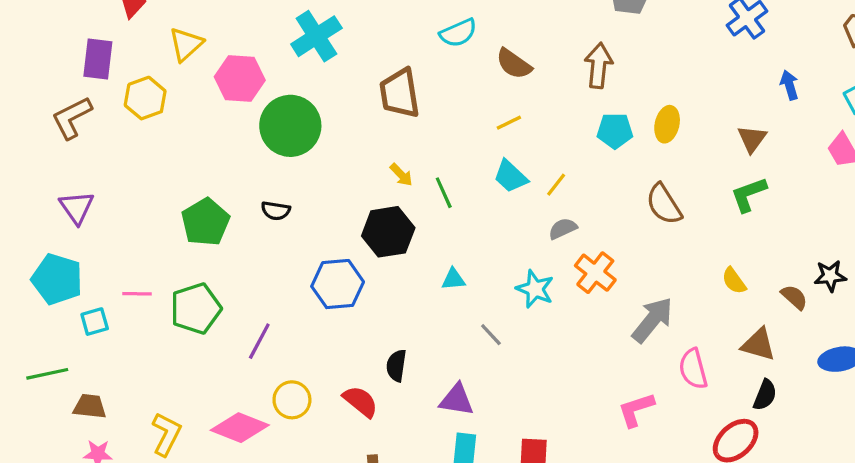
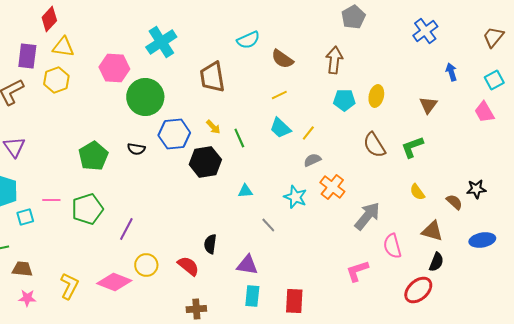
yellow triangle: (186, 44) -> (63, 47), moved, turned 50
green L-shape: (749, 194) -> (412, 147), moved
blue hexagon: (338, 284) -> (174, 134), moved

